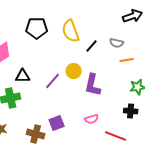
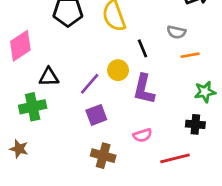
black line: (92, 46) -> (142, 48), moved, turned -64
purple square: (57, 123) -> (96, 115), moved
brown cross: (36, 134) -> (103, 156), moved
red line: (116, 136) -> (175, 158), turned -35

